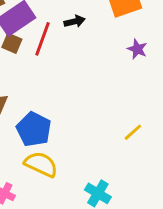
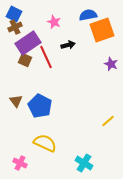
red line: (42, 39) -> (46, 57), turned -45
blue pentagon: (34, 129) -> (40, 106), moved

